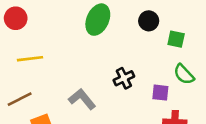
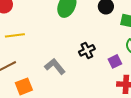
purple square: (160, 93) -> (115, 61), turned -32

